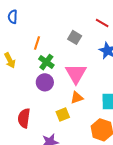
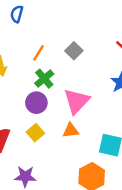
gray square: (75, 37) -> (74, 51), moved
yellow square: (63, 114) -> (35, 133), moved, turned -32

